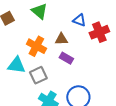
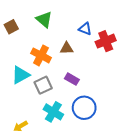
purple rectangle: (66, 58) -> (72, 79), moved
cyan triangle: (16, 65) -> (21, 75), turned -36

